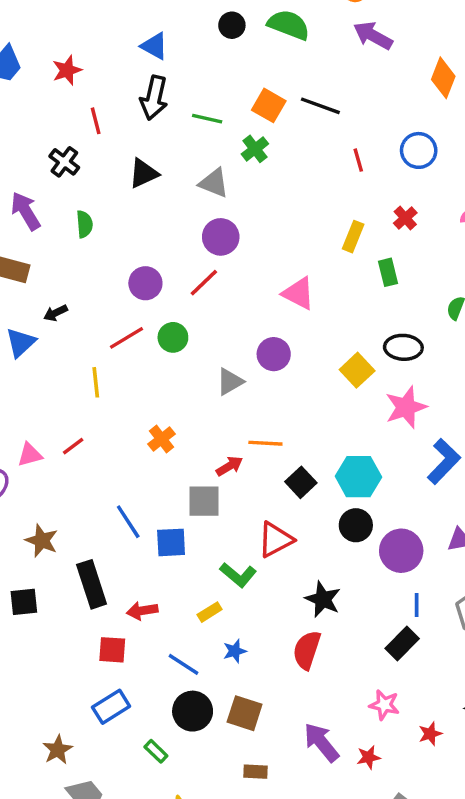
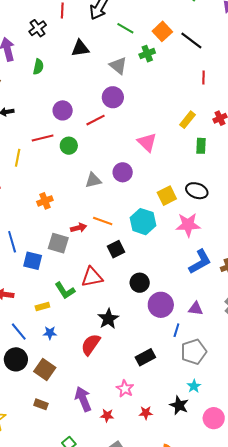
cyan hexagon: (358, 477) -> (143, 222), moved
blue line: (417, 605) -> (176, 330), moved

